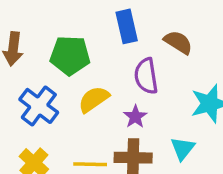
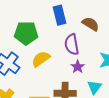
purple star: (135, 117) -> (78, 67), moved

